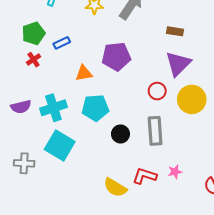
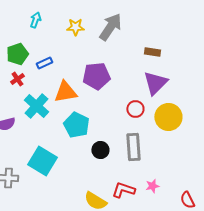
orange triangle: (84, 73) -> (65, 92), size x1.4
cyan cross: (53, 108) -> (36, 106), moved, turned -30
cyan pentagon: (95, 108) -> (76, 125), turned 30

